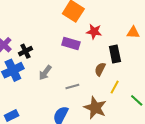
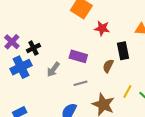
purple rectangle: (71, 43) -> (78, 56), moved
yellow line: (115, 87) -> (127, 91), moved

